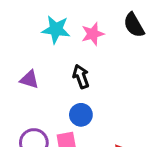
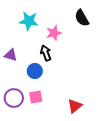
pink star: (93, 34) -> (54, 33), moved
blue circle: (81, 115) -> (35, 71), moved

